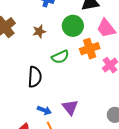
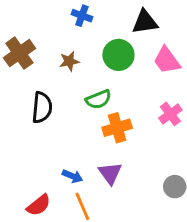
orange cross: (90, 49) -> (117, 128), moved
black semicircle: (35, 77) -> (42, 107), moved

